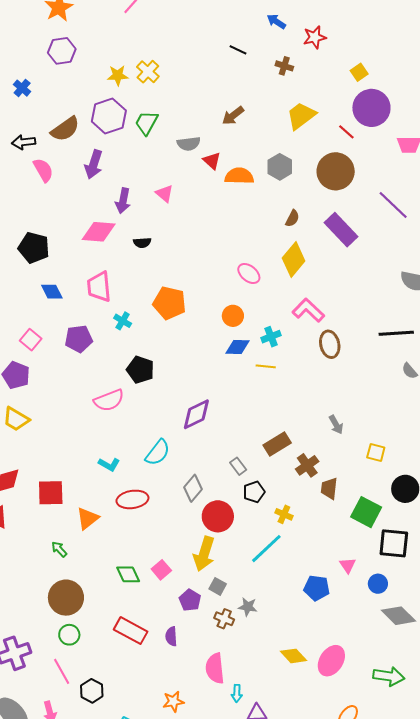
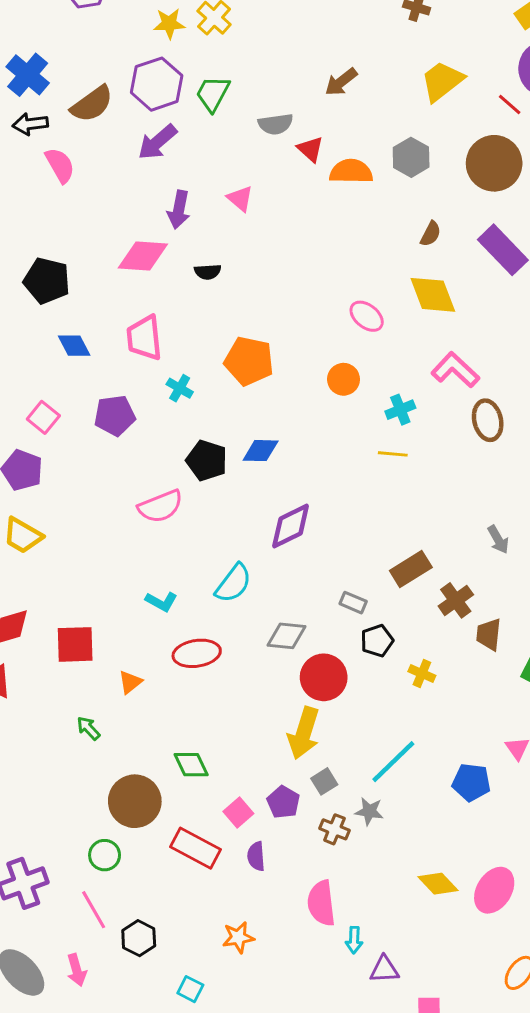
blue cross: (22, 88) -> (28, 75), moved, size x1.6
purple arrow: (94, 164) -> (157, 142), moved, turned 32
yellow diamond: (294, 260) -> (433, 295), turned -60
blue diamond: (238, 347) -> (261, 451), moved
gray rectangle: (238, 466) -> (353, 603), turned -30
gray diamond: (193, 488) -> (287, 636), turned 56
orange triangle: (88, 518) -> (130, 682), size x0.7
cyan line: (266, 549) -> (393, 762), moved
pink square: (161, 570) -> (238, 812), moved
gray square: (218, 586) -> (324, 781), turned 30
brown circle: (66, 598) -> (135, 801), moved
orange star: (173, 702) -> (238, 937), moved

